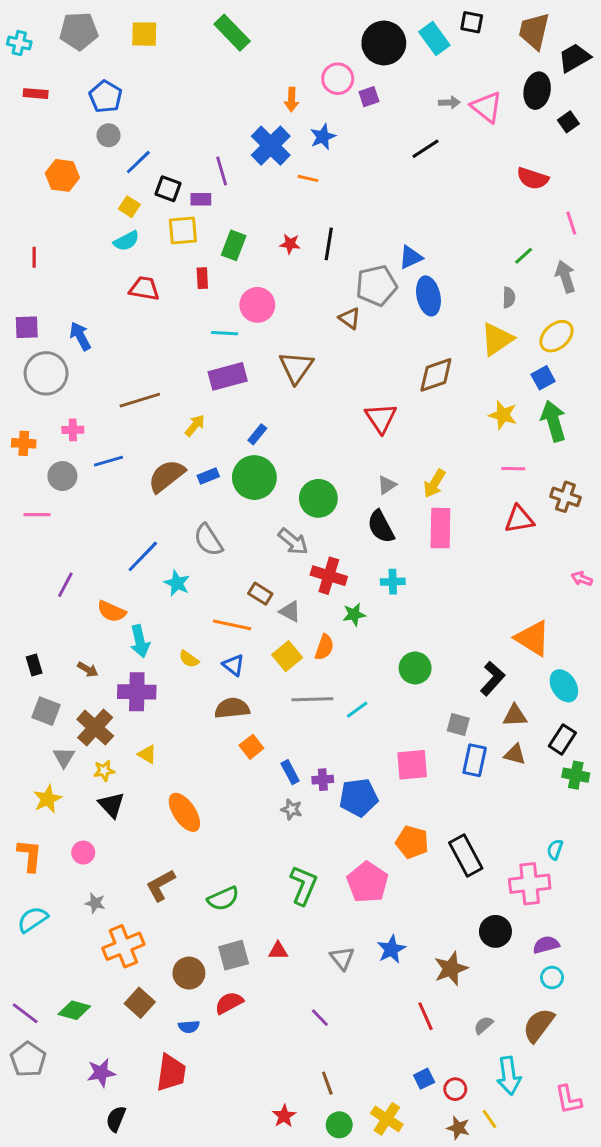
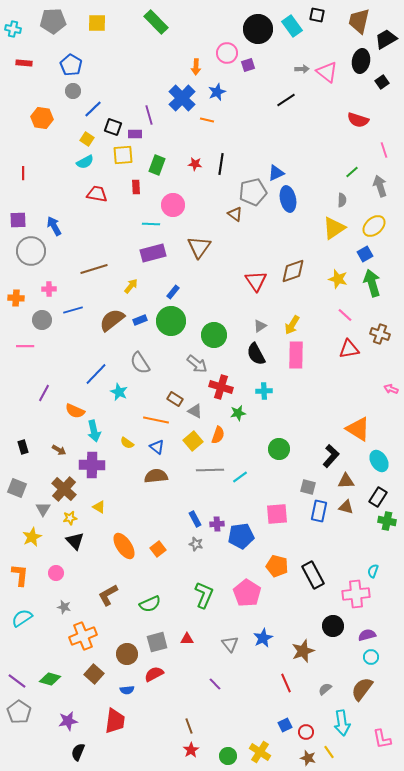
brown diamond: (436, 375) -> (293, 271), moved
pink line: (513, 469) -> (345, 315), turned 42
gray square: (46, 711) -> (17, 488), moved
orange square: (251, 747) -> (158, 549), moved
brown line: (327, 1083) -> (189, 726), moved

